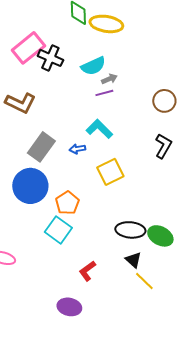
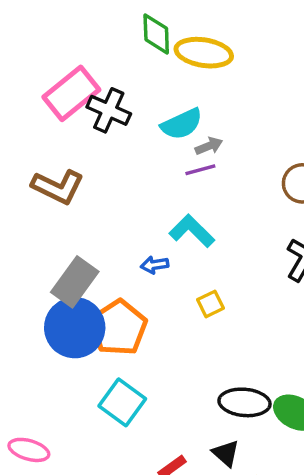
gray rectangle: (41, 147) -> (75, 282), moved
yellow square: (110, 172) -> (211, 304), size x0.6
orange pentagon: (67, 203) -> (119, 328), moved, size x1.4
black triangle: (133, 260) -> (226, 453), moved

